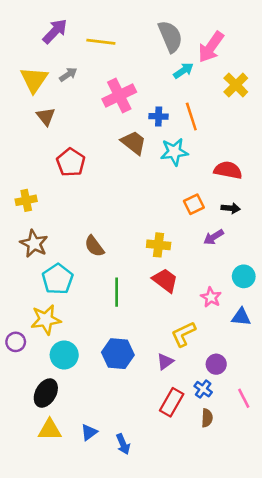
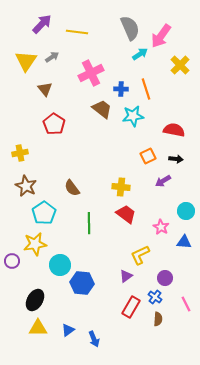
brown triangle: (46, 116) -> (45, 89), moved
blue hexagon: (118, 354) -> (82, 283), moved
cyan circle: (64, 355) -> (60, 265), moved

